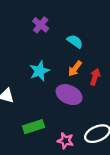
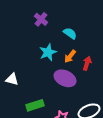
cyan star: (39, 71) -> (48, 52), moved

